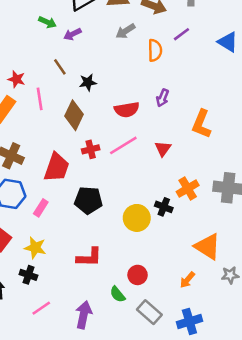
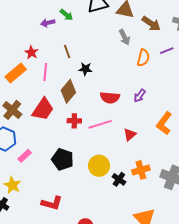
gray arrow: (126, 31) -> (124, 37), turned -98
purple arrow: (72, 34) -> (48, 23), moved
red trapezoid: (57, 167) -> (43, 109), moved
yellow circle: (137, 218) -> (99, 166), moved

